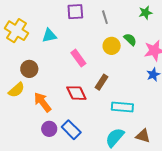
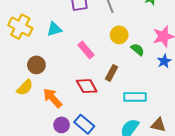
green semicircle: (130, 39) -> (138, 50), moved

